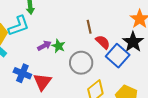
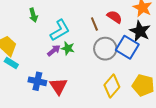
cyan L-shape: (19, 26) -> (60, 30), moved
red semicircle: (103, 42) -> (115, 17), moved
gray circle: (81, 63) -> (105, 49), moved

